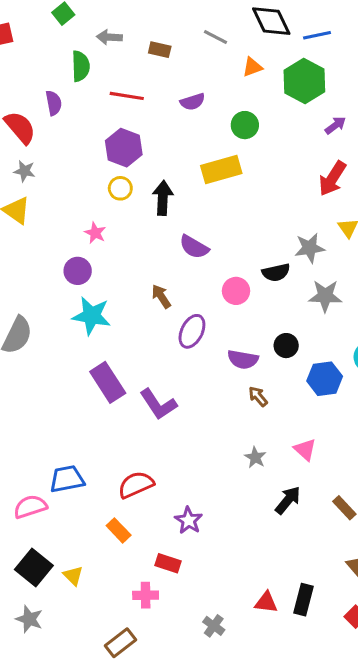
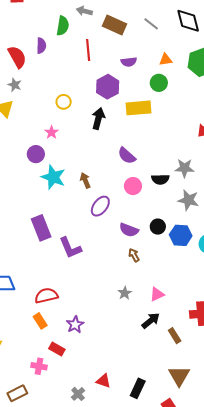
brown rectangle: (160, 50) -> (114, 25), size x1.6
orange triangle: (252, 67) -> (166, 60), moved
red line: (127, 96) -> (88, 50), turned 65
purple hexagon: (124, 148) -> (108, 87), moved
yellow circle: (120, 188) -> (64, 102), moved
purple semicircle: (194, 247) -> (127, 156), moved
cyan star: (92, 316) -> (53, 177), moved
blue hexagon: (325, 379) -> (181, 235), moved
pink triangle: (305, 450) -> (157, 294), turned 42
black arrow: (288, 500) -> (151, 321), moved
orange rectangle: (119, 530) -> (40, 321), moved
red triangle: (266, 602) -> (103, 381), moved

